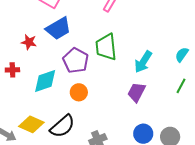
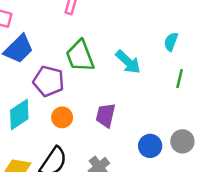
cyan arrow: (143, 62) -> (128, 62), turned -65
purple trapezoid: (137, 92) -> (106, 115), moved

